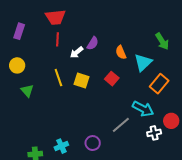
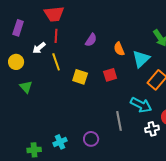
white arrow: (77, 52) -> (39, 48), moved
yellow line: (58, 78) -> (56, 62), moved
red square: (112, 79) -> (110, 75), turned 32
gray line: (121, 125) -> (119, 121), turned -60

